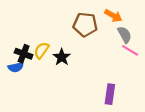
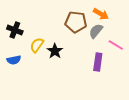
gray semicircle: (124, 35) -> (96, 31), moved, turned -112
black cross: (24, 54) -> (15, 30), moved
purple rectangle: (110, 94) -> (98, 62), moved

